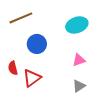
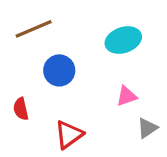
red triangle: (32, 78) -> (69, 135), moved
gray triangle: (79, 86) -> (147, 128), moved

